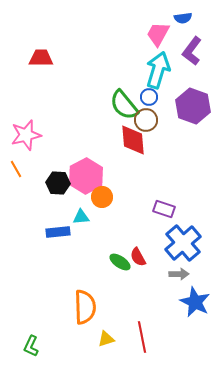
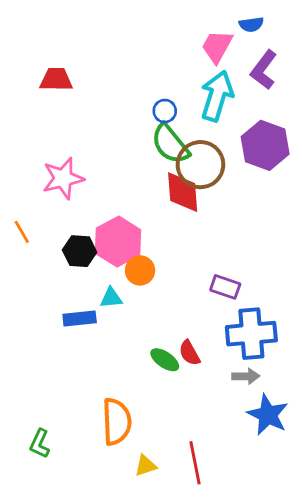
blue circle: (149, 97) -> (165, 111), moved
brown circle: (146, 120) -> (200, 165), size x1.5
pink star: (26, 135) -> (63, 178), moved
blue cross: (183, 243) -> (251, 334), turned 36
green L-shape: (31, 346) -> (40, 444), moved

